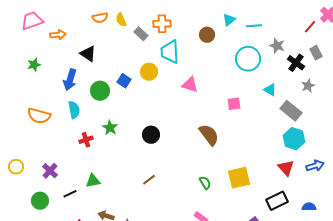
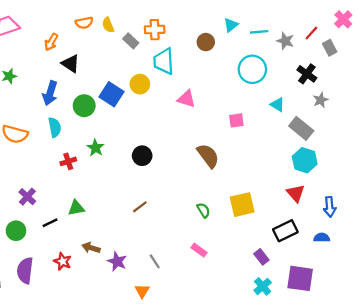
red line: (310, 27) -> (311, 33), moved
orange arrow: (58, 35) -> (51, 42), moved, turned 126
gray star: (277, 46) -> (285, 41), moved
gray rectangle: (316, 53) -> (330, 48), moved
blue square: (124, 81) -> (111, 94), size x1.5
blue arrow: (315, 166) -> (330, 207), moved, turned 102

